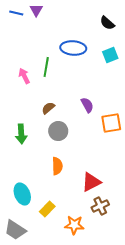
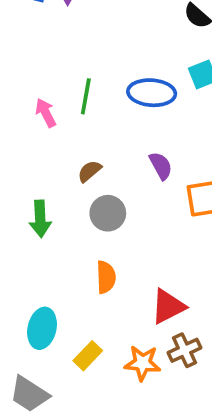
blue ellipse: (73, 48) -> (152, 93), moved
cyan ellipse: (22, 194) -> (42, 328), turned 35
orange star: (74, 225) -> (142, 363), moved

